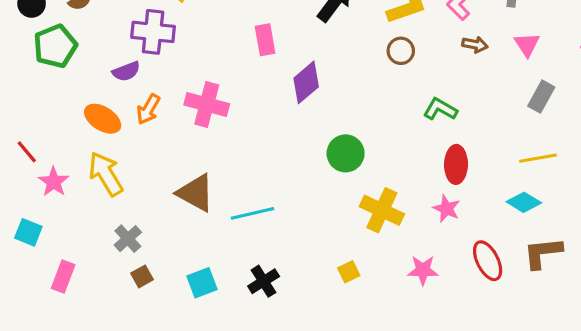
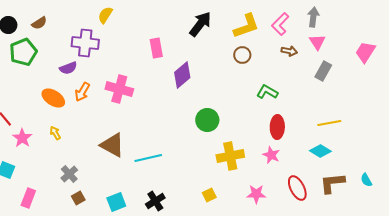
pink triangle: (527, 45) -> (317, 42), moved
gray rectangle: (541, 97) -> (323, 71), moved
yellow arrow: (106, 174) -> (55, 133), size x0.5
yellow cross: (382, 210) -> (230, 156), turned -36

